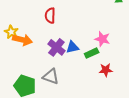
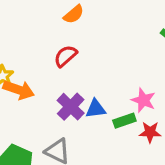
red semicircle: (50, 16) -> (65, 56), turned 42
red star: (106, 70) -> (150, 132), moved

